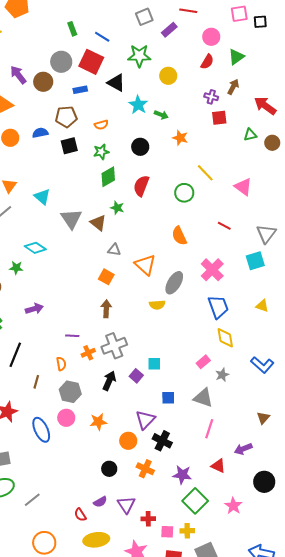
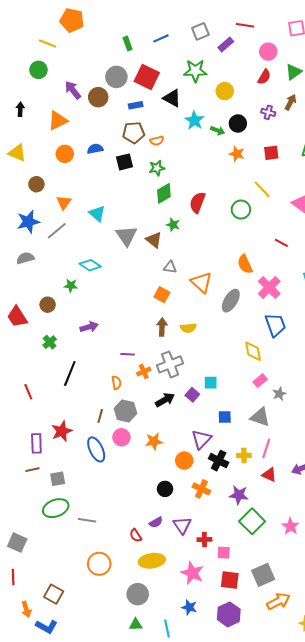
blue line: (102, 37) -> (161, 38), moved, turned -56
brown pentagon: (66, 117) -> (134, 133), moved
red square: (219, 118) -> (271, 153), moved
black circle: (140, 147) -> (238, 123), moved
orange semicircle: (179, 236) -> (245, 264), moved
yellow semicircle: (157, 305) -> (188, 328), moved
yellow diamond: (225, 338) -> (253, 351), moved
black arrow: (109, 381) -> (165, 400), turned 36
brown line: (36, 382) -> (100, 416), moved
red triangle: (218, 466) -> (269, 475), moved
gray line: (32, 500) -> (87, 520), turned 48
yellow cross: (187, 531) -> (244, 455), moved

